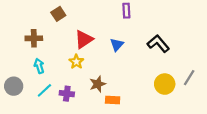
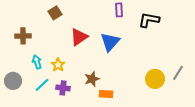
brown cross: (34, 38) -> (23, 36), moved
black L-shape: (158, 44) -> (149, 20), moved, turned -40
blue triangle: (117, 45) -> (110, 42), size x1.5
yellow star: (76, 62) -> (58, 65), moved

